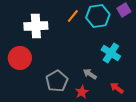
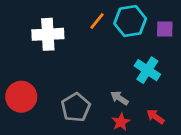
purple square: (124, 10) -> (165, 29), moved, turned 32
red circle: (20, 58) -> (21, 97), moved
red star: (82, 92) -> (121, 122), moved

